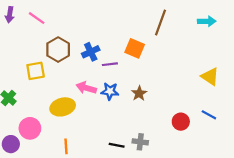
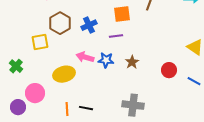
orange square: (135, 48) -> (122, 14), moved, turned -30
purple line: (110, 64) -> (116, 36), moved
red circle: (181, 122) -> (169, 70), moved
gray cross: (140, 142) -> (133, 105), size x1.5
black line: (117, 145) -> (86, 108), moved

